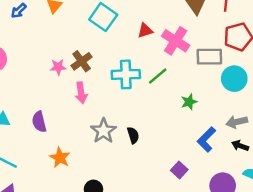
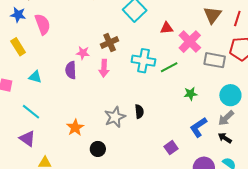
pink star: (58, 67) -> (83, 53), moved
cyan circle: (234, 79) -> (230, 95), moved
purple semicircle: (39, 122) -> (71, 70), moved
gray arrow: (237, 122) -> (226, 118), turned -42
gray star: (103, 131) -> (115, 117), moved
orange star: (60, 158) -> (75, 128), moved

